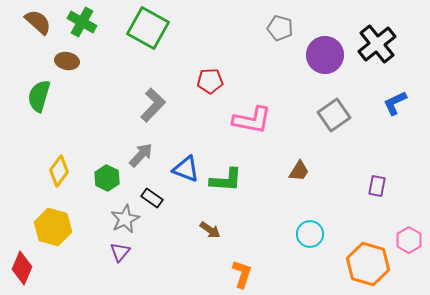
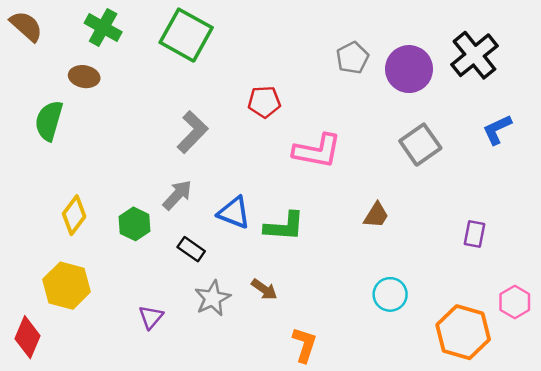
brown semicircle: (38, 22) -> (26, 26), moved
gray pentagon: (280, 28) -> (352, 58), moved, turned 30
gray star: (125, 219) -> (213, 298), moved

